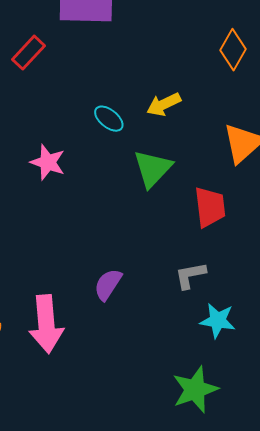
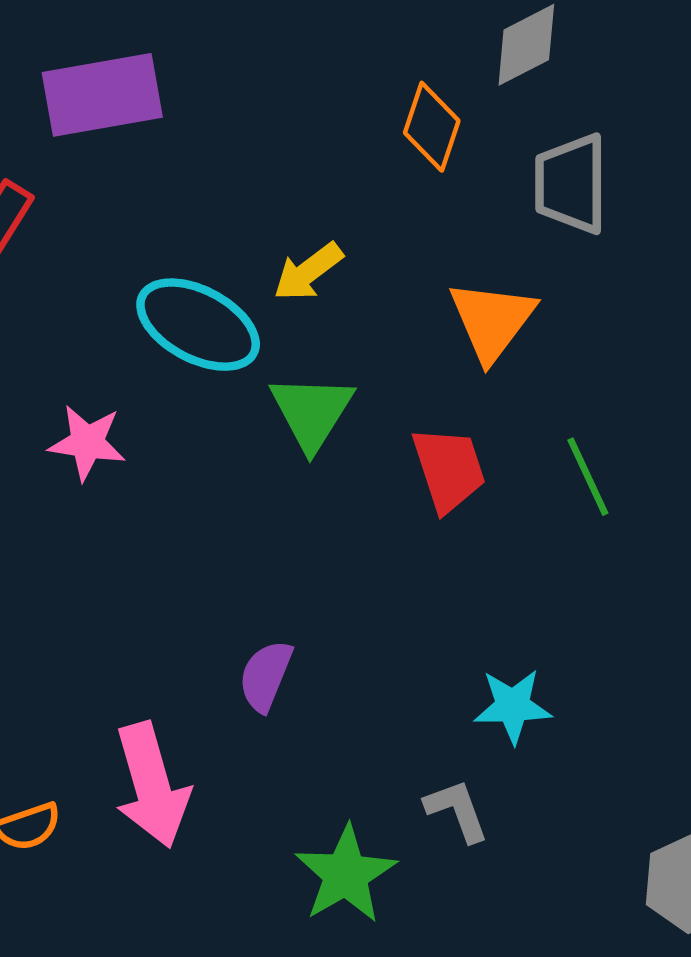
cyan ellipse: (109, 119) -> (198, 325), size x1.8
gray L-shape: (190, 275) -> (457, 810), moved, turned 92
green star: (195, 389) -> (346, 874), moved

